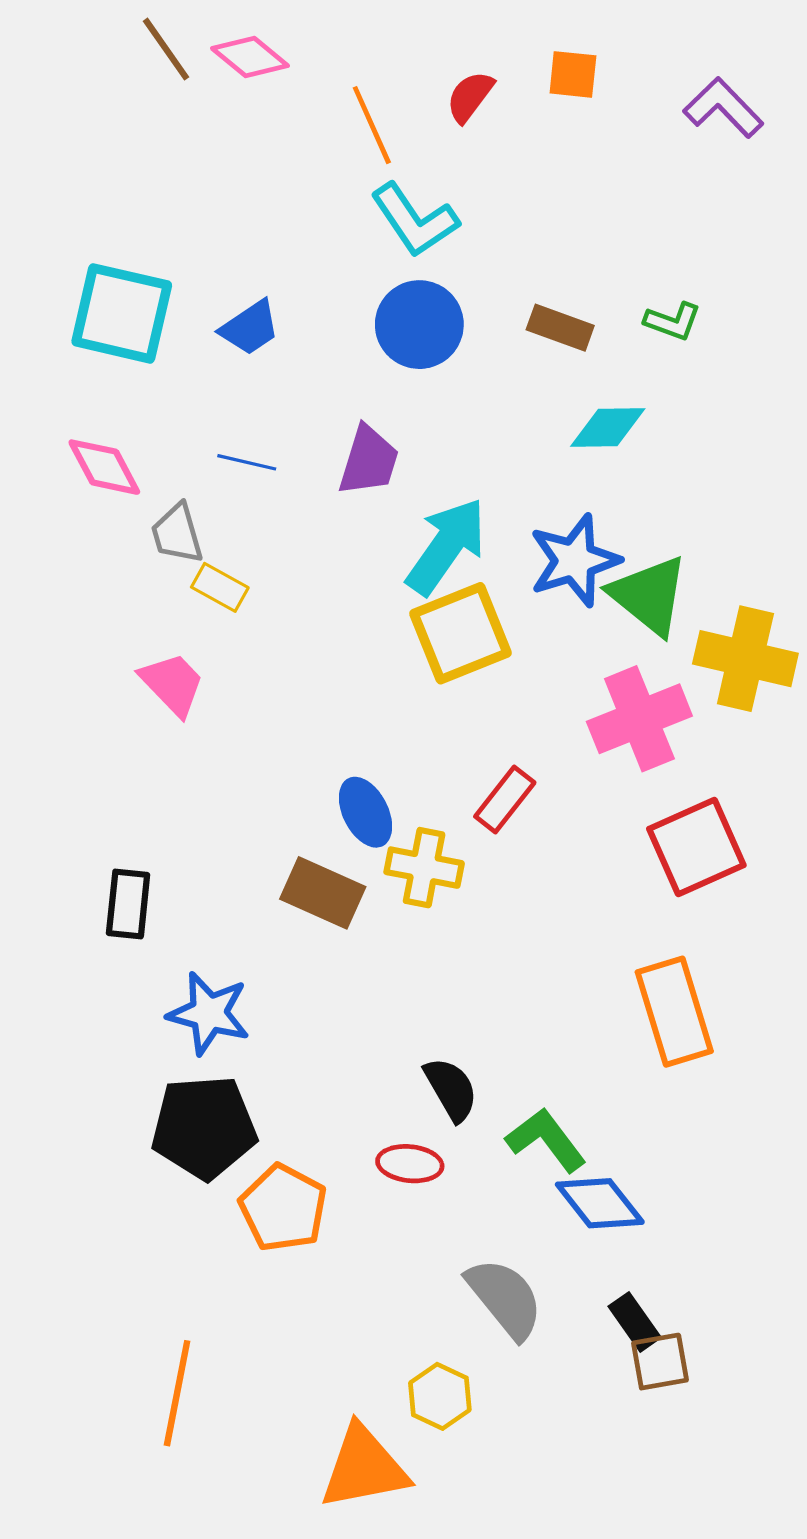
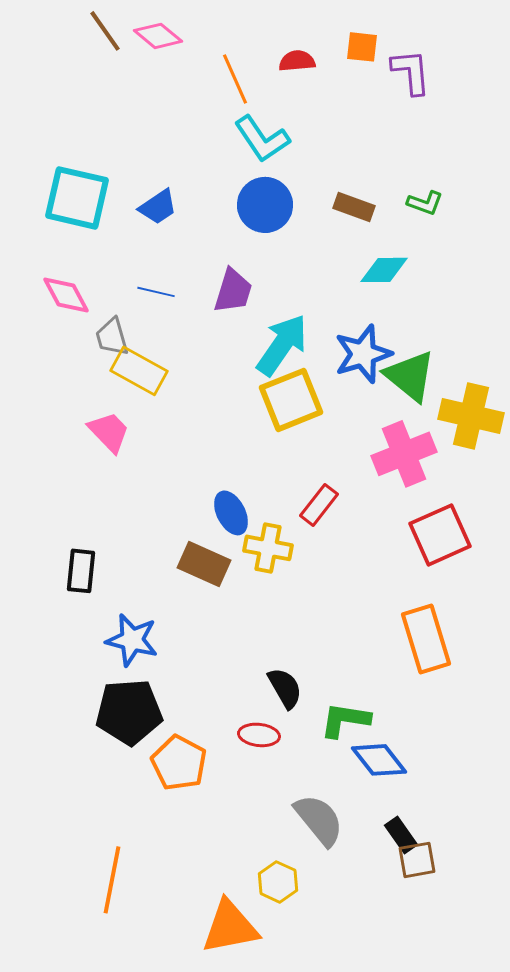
red semicircle: (470, 97) -> (297, 61), turned 48
purple L-shape: (723, 108) -> (411, 72), moved, turned 39
yellow rectangle: (220, 587) -> (139, 371), size x1.6
green L-shape: (546, 1140) -> (345, 720), turned -44

